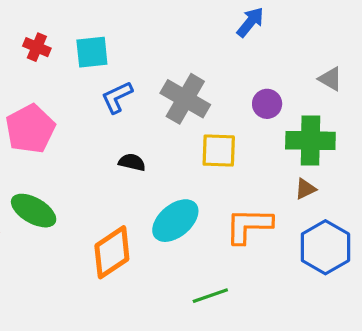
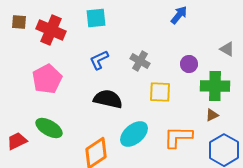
red cross: (37, 47) -> (51, 30), size x1.8
cyan square: (92, 52) -> (96, 18), moved
gray cross: (185, 99) -> (140, 61), size x0.7
black semicircle: (132, 162) -> (108, 99), size x1.8

